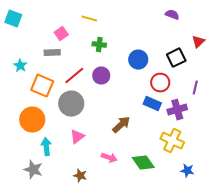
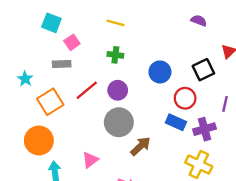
cyan square: (13, 19) -> (51, 23), moved
yellow line: (89, 19) -> (115, 23), moved
orange square: (42, 86) -> (50, 102), turned 35
gray circle: (71, 104) -> (119, 122), moved

